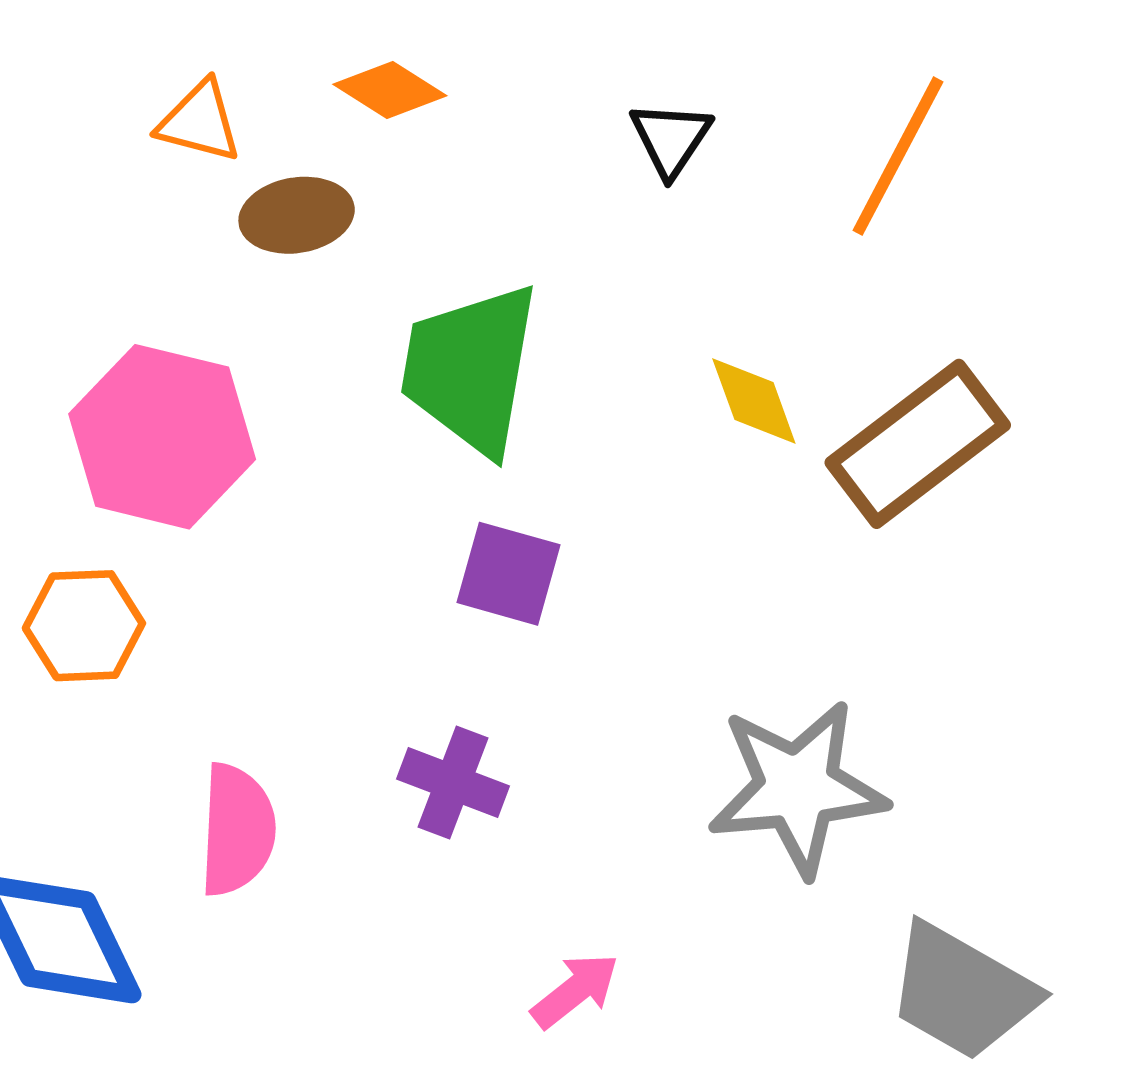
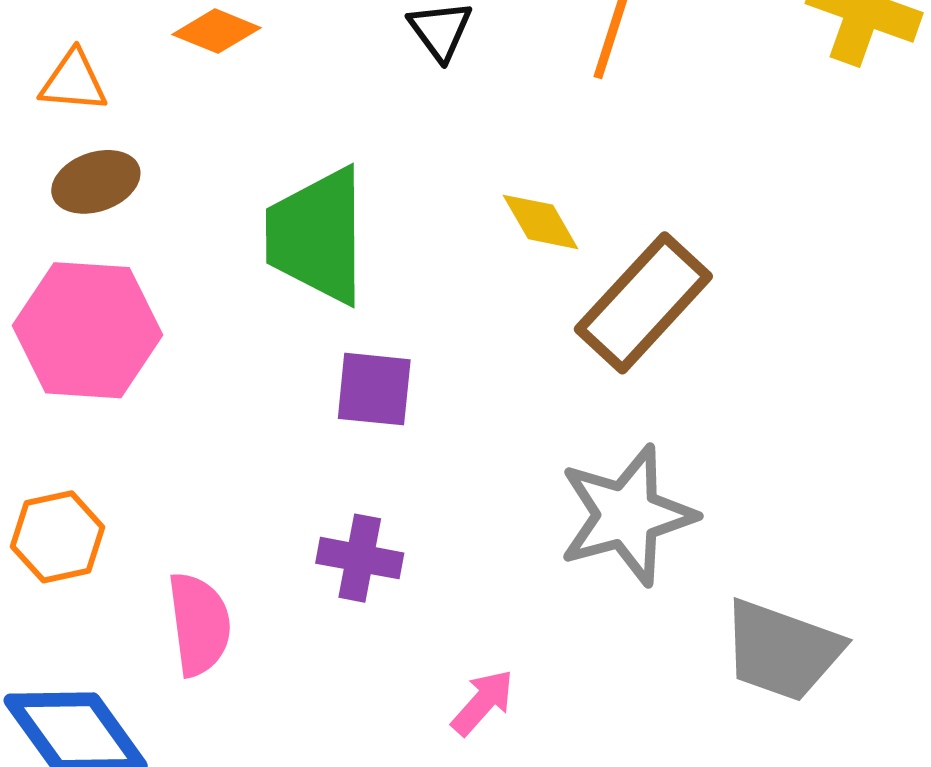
brown ellipse: (297, 215) -> (96, 182), moved
brown rectangle: (918, 444) -> (643, 303), moved
orange hexagon: (84, 626) -> (58, 537), moved

